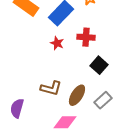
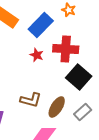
red cross: (86, 37) -> (66, 49), size x1.4
black square: (99, 65) -> (79, 77), size x1.4

